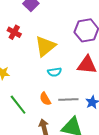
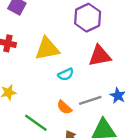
yellow triangle: (45, 46) -> (47, 49), turned 45

